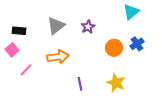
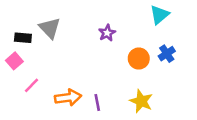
gray triangle: (56, 26) -> (50, 28), moved, turned -36
orange arrow: (58, 57) -> (68, 98), moved

